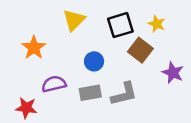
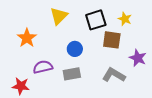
brown square: (140, 50) -> (112, 40), turned -30
gray L-shape: (124, 94) -> (114, 75), moved, turned -135

